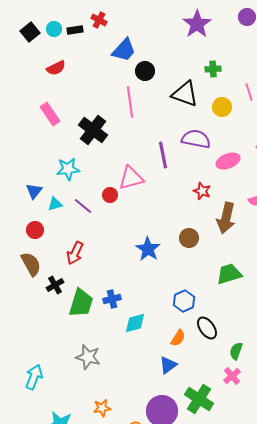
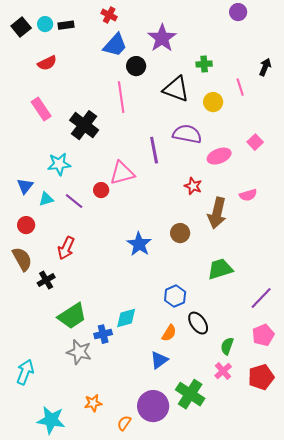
red cross: (99, 20) -> (109, 15), moved
purple star: (197, 24) -> (162, 38), moved
blue cross: (112, 299) -> (103, 334), moved
green trapezoid: (81, 303) -> (72, 316), moved, turned 40

